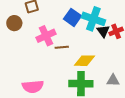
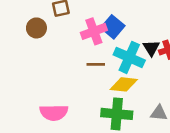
cyan cross: (93, 19) -> (129, 57), moved
pink cross: (46, 36) -> (94, 31), moved

